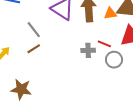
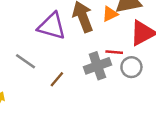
brown line: (34, 49) -> (57, 79), moved
gray cross: (88, 50) -> (97, 66), size x1.5

